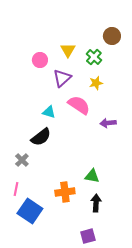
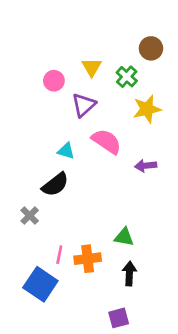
yellow star: (96, 83) -> (147, 109), moved, size x1.5
pink line: (16, 189) -> (59, 255), moved

